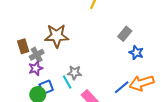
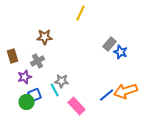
brown star: (57, 36) -> (45, 37), moved, size x0.7
blue star: (136, 53) -> (121, 52), moved
gray cross: (37, 55) -> (38, 61), moved

